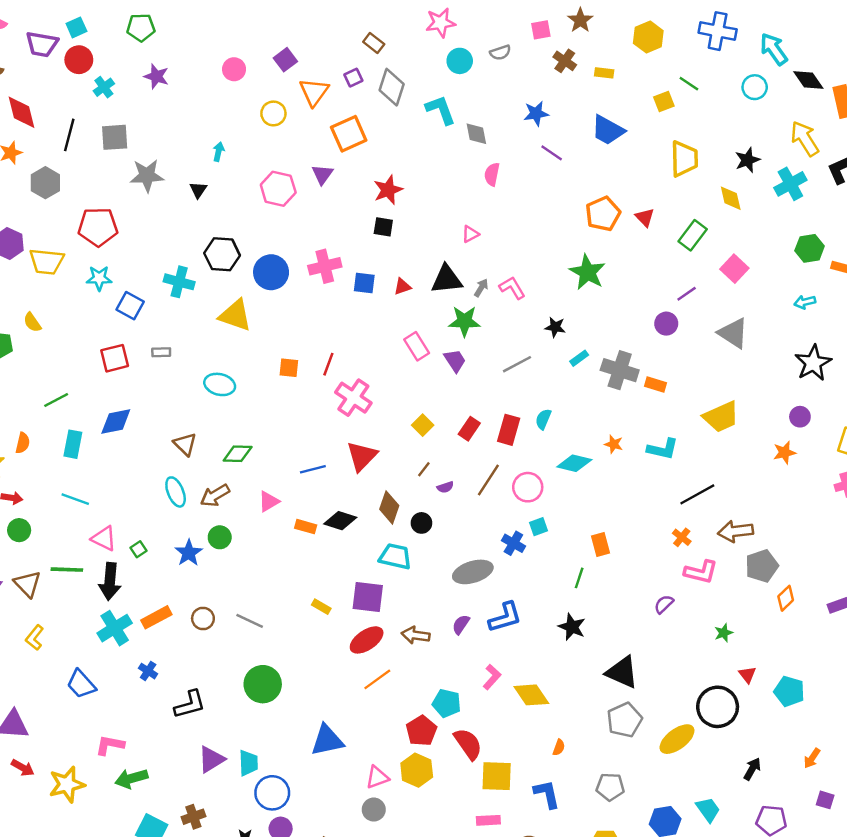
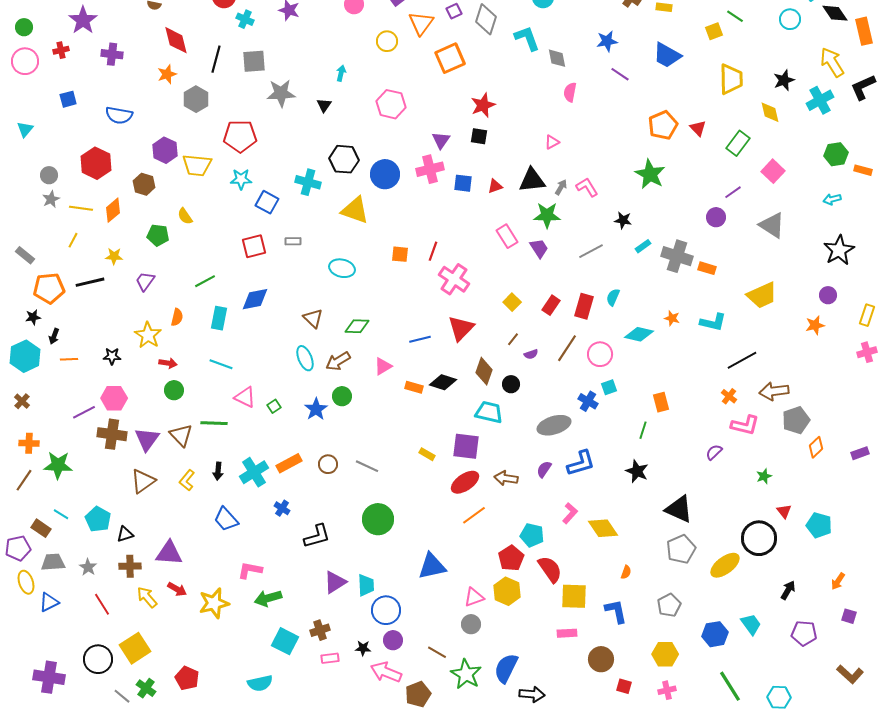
cyan cross: (104, 87) -> (245, 19), turned -30
purple triangle: (322, 174) -> (441, 140), moved
black arrow: (110, 581) -> (218, 471), moved, size x0.6
gray pentagon: (610, 787) -> (669, 605), turned -30

